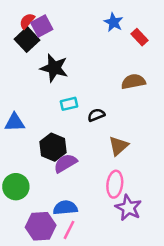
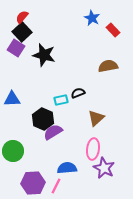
purple square: (42, 26) -> (16, 48), moved, turned -30
cyan rectangle: (69, 104) -> (61, 100), moved
blue semicircle: (65, 208) -> (67, 168), moved

